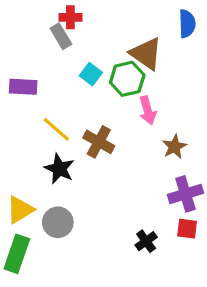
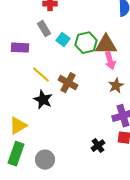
gray rectangle: (61, 36) -> (44, 29), moved
brown triangle: (146, 54) -> (106, 45), moved, turned -35
pink arrow: (148, 110) -> (110, 61), moved
gray circle: (58, 222) -> (45, 160), moved

